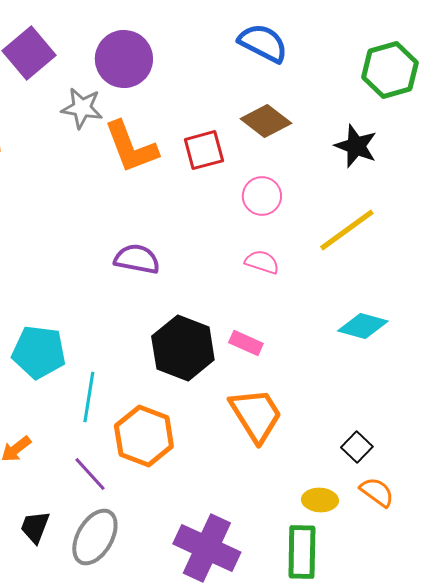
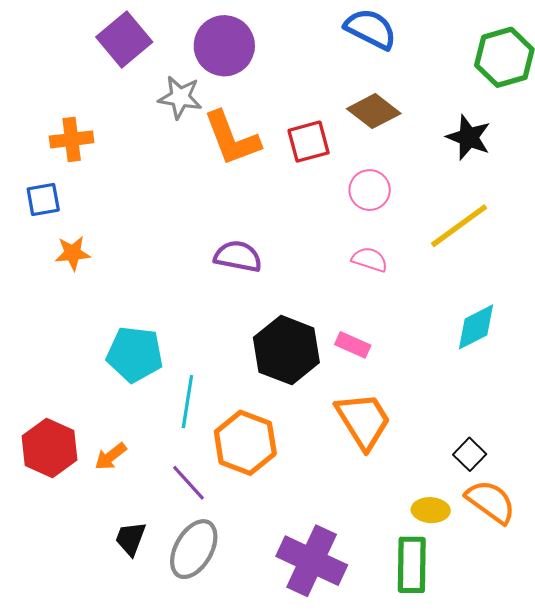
cyan diamond: (363, 326) -> (476, 327), turned -42
orange semicircle: (377, 492) -> (491, 502), size x1.4

